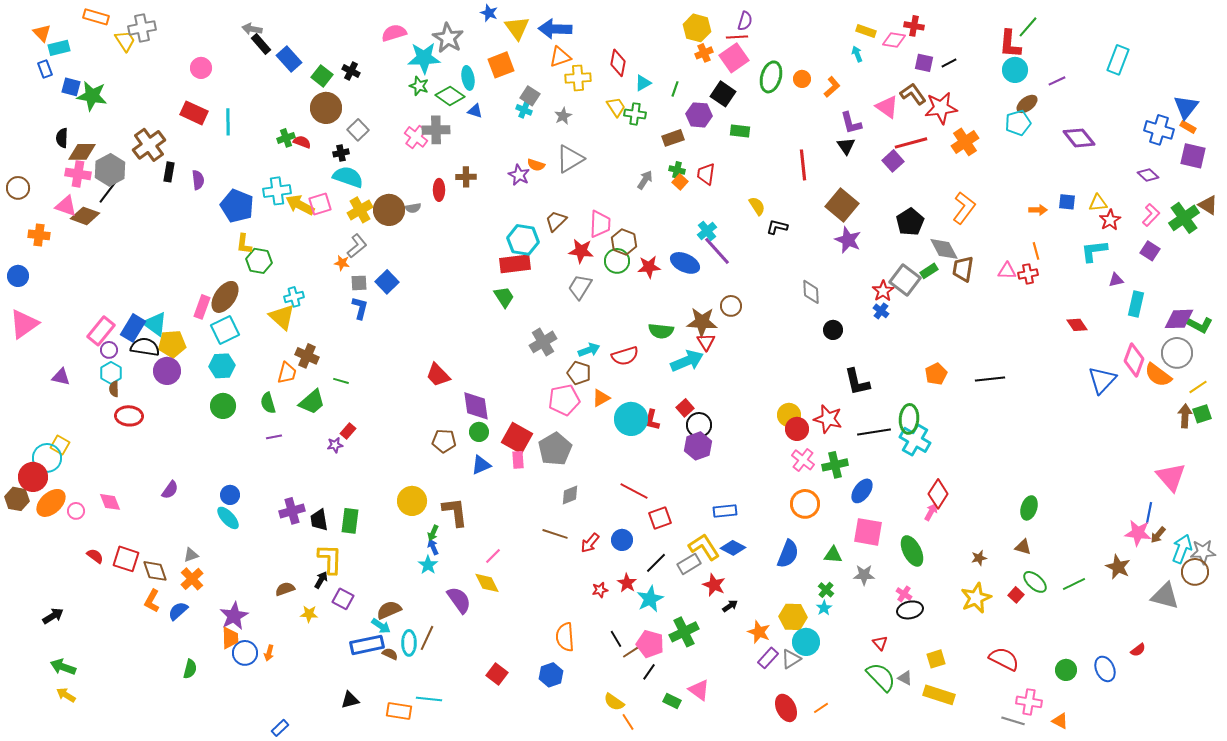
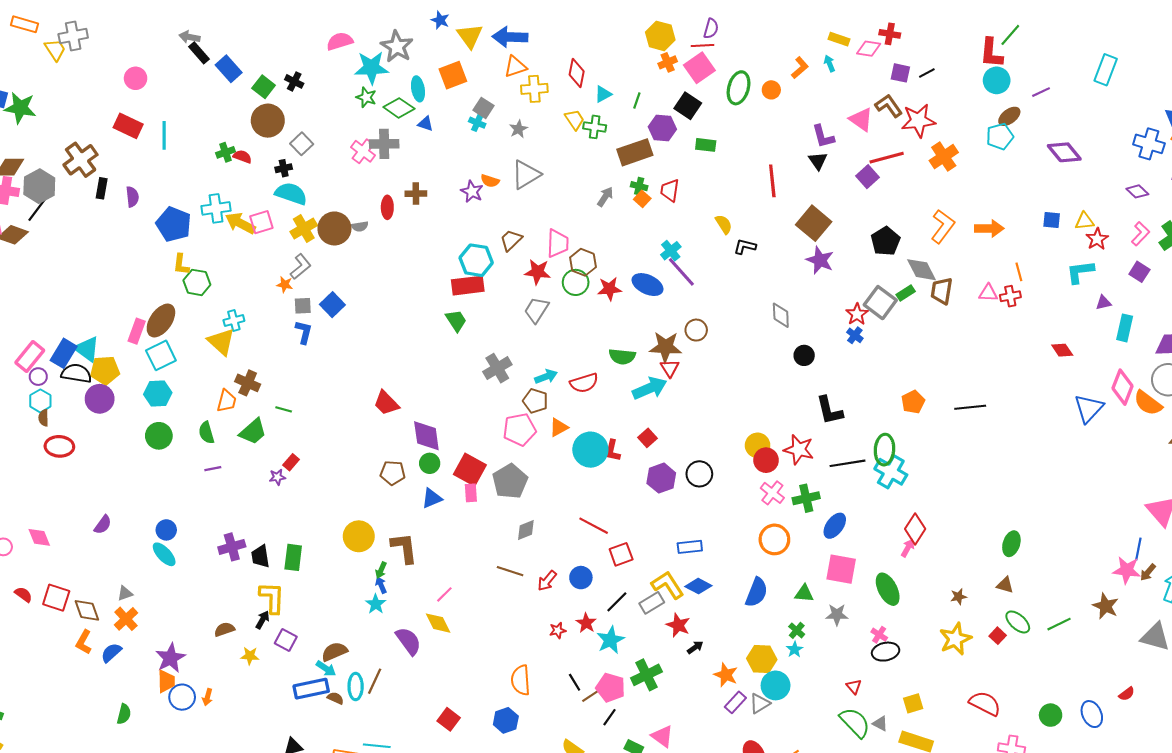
orange L-shape: (832, 87) -> (800, 68), moved
brown rectangle: (673, 138) -> (635, 152), size x1.5
orange arrow: (1038, 210) -> (989, 228), moved, size x1.5
black circle: (699, 425) -> (699, 474), moved

